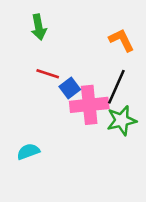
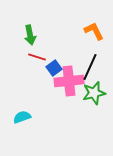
green arrow: (39, 27) -> (30, 35), moved

